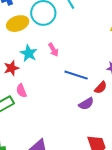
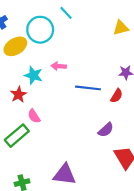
pink arrow: (53, 50) -> (59, 66), turned 136
purple semicircle: (86, 104) -> (106, 130), moved

